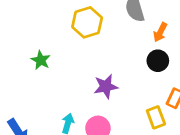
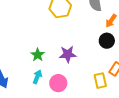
green star: (41, 60) -> (38, 55), moved

